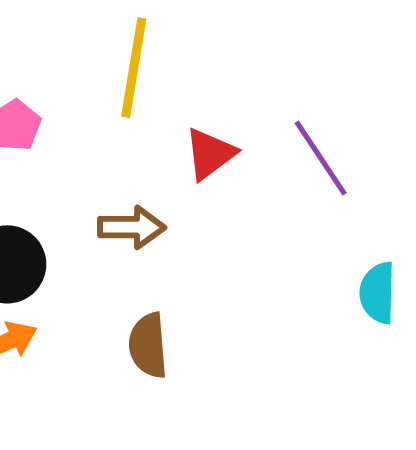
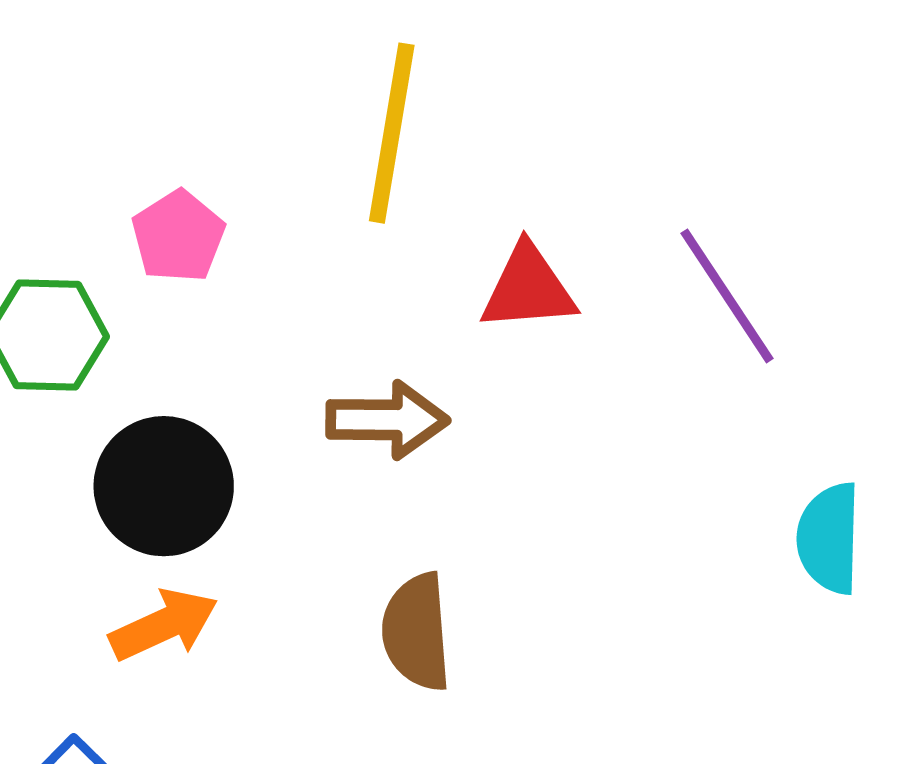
red triangle: (210, 154) -> (528, 288), turned 32

